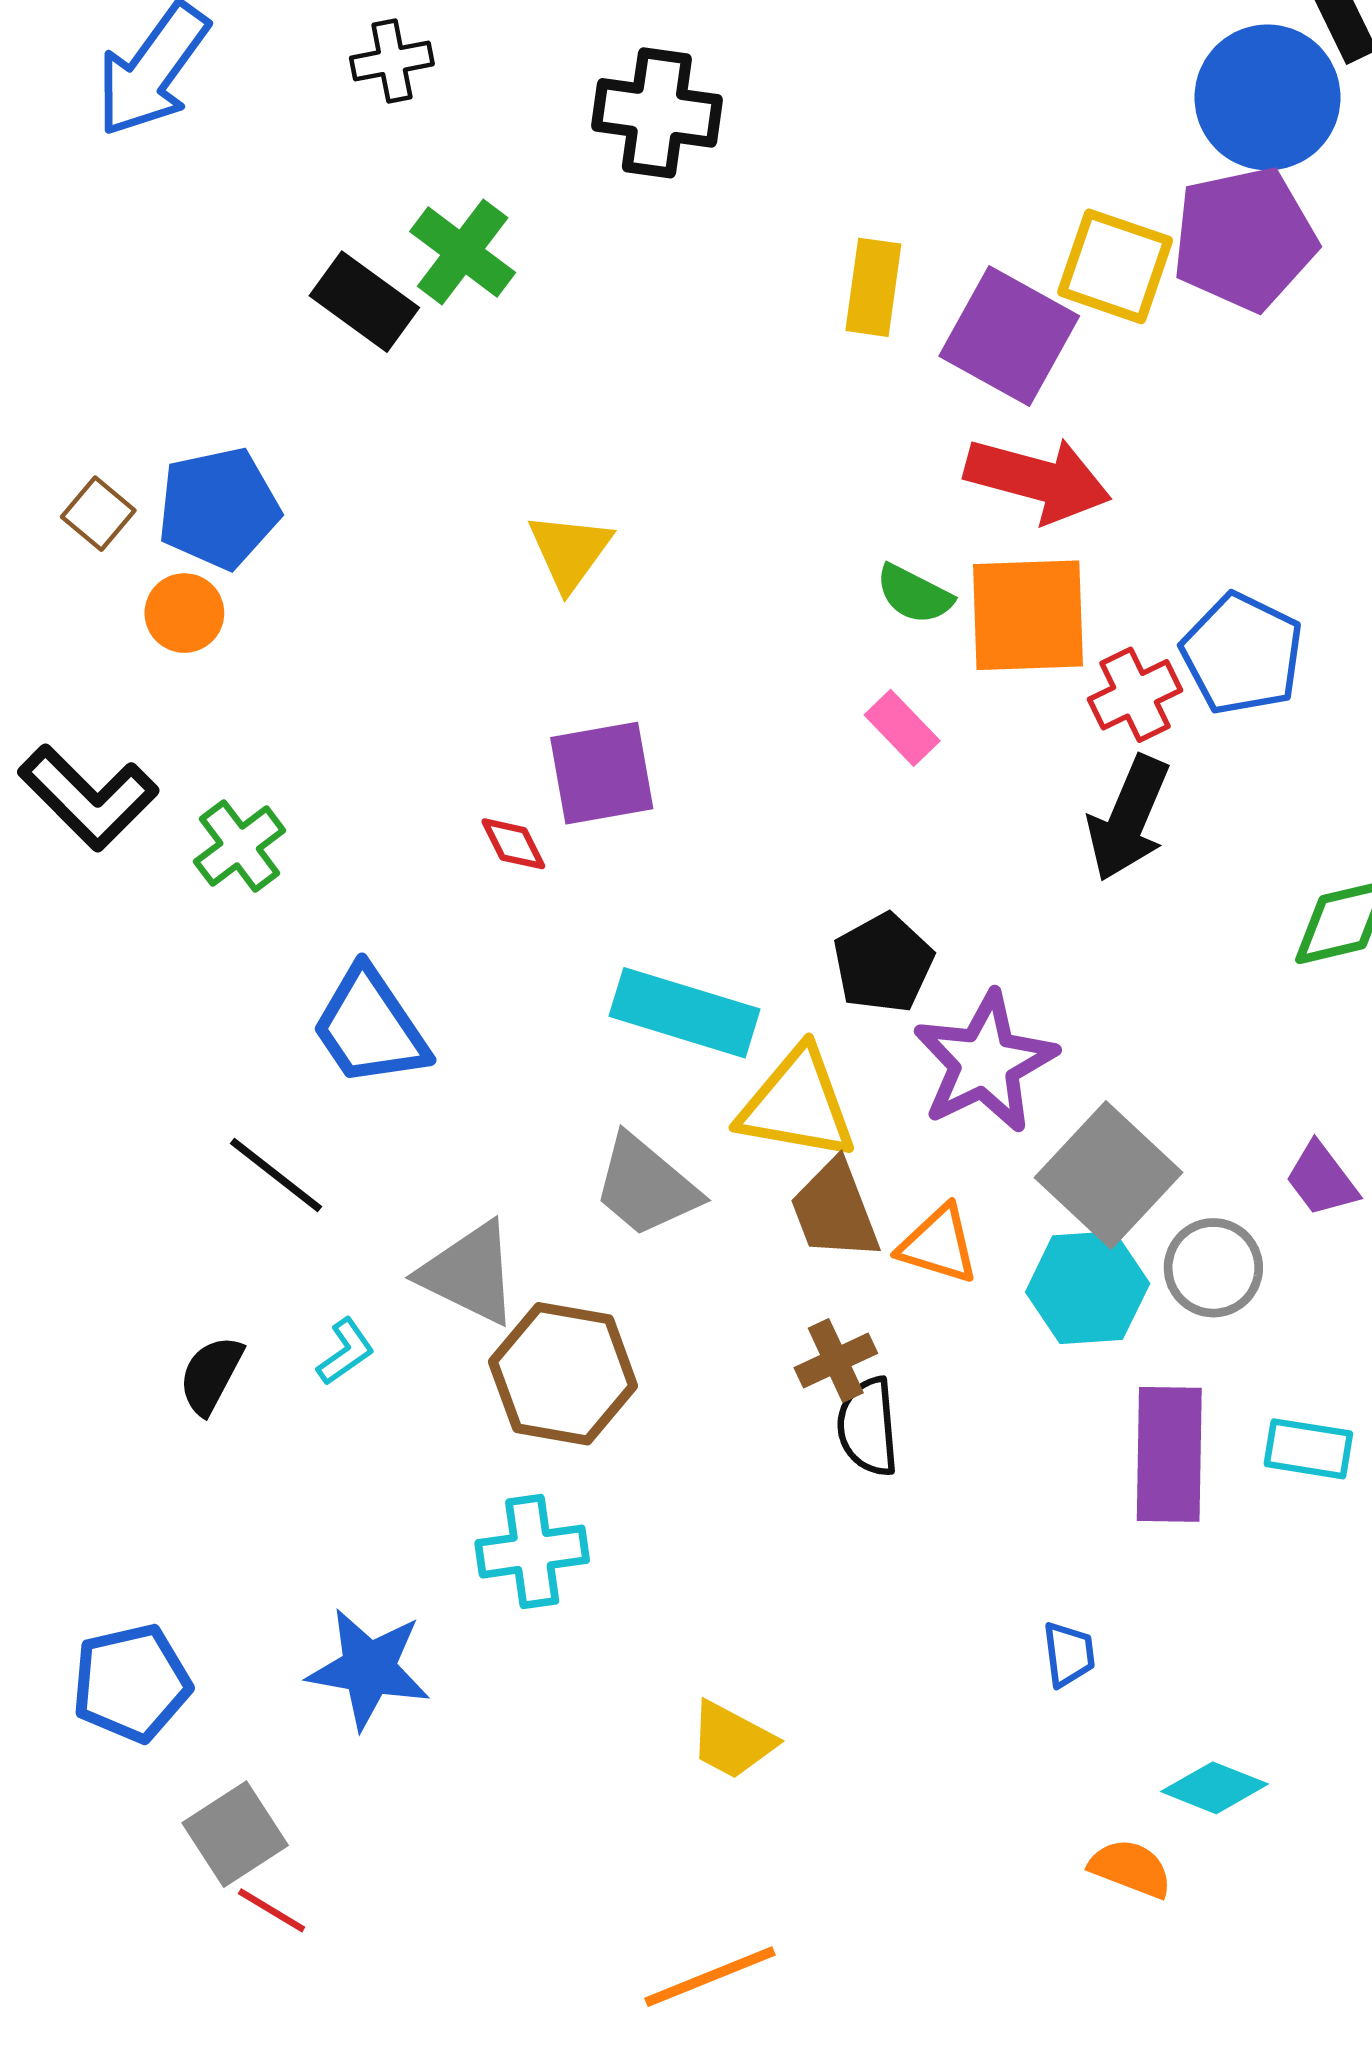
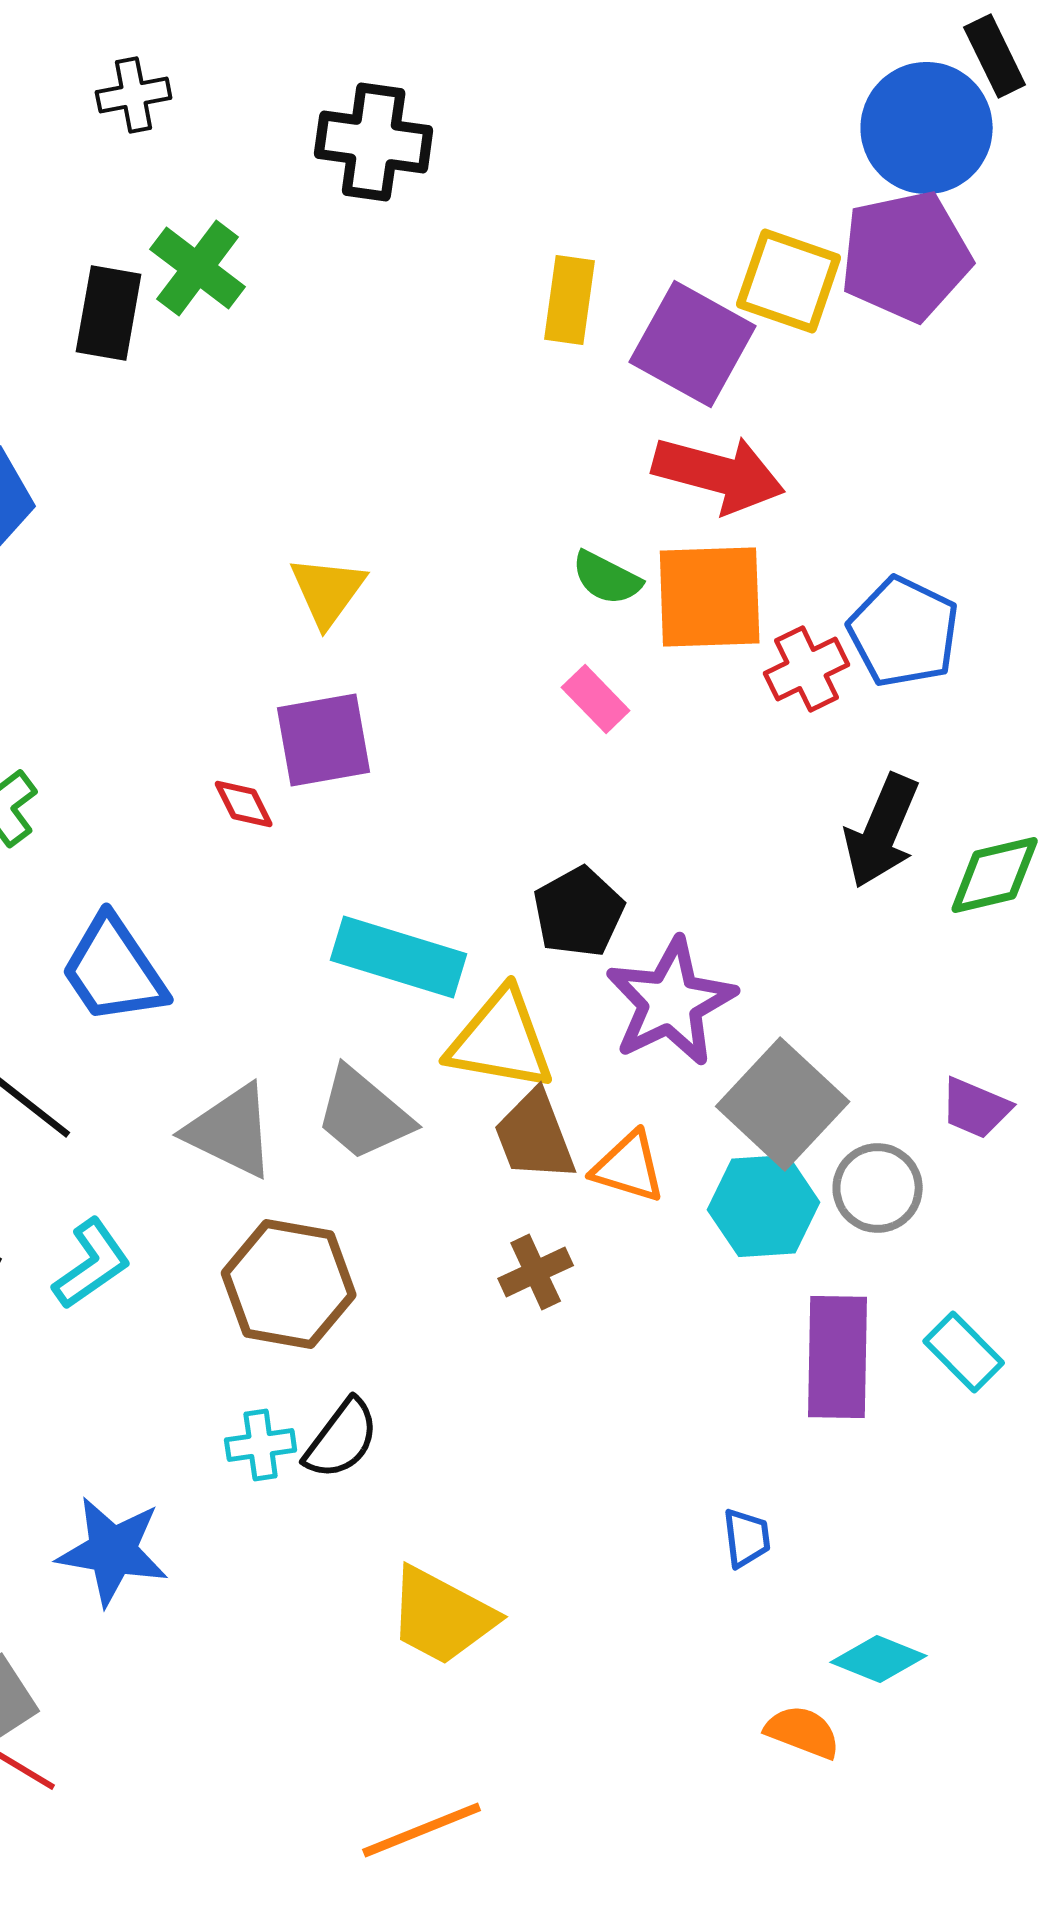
black rectangle: (364, 302) -> (109, 313), turned 64
yellow triangle: (570, 551) -> (328, 591), moved
black arrow: (1128, 818) -> (882, 831), moved
purple trapezoid: (1322, 1179) -> (976, 1108), turned -30
gray triangle: (469, 1273) -> (231, 1131), moved
cyan L-shape: (346, 1352) -> (92, 1264), size x1.5
black semicircle: (868, 1427) -> (342, 1439), moved, turned -138
cyan rectangle: (1308, 1449) -> (964, 1352), turned 36
cyan cross: (532, 1552) -> (261, 1445), size x0.7
yellow trapezoid: (732, 1740) -> (442, 1616), size x1.4

